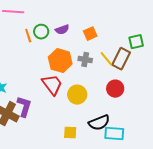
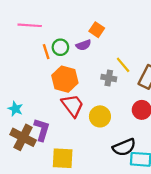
orange square: (90, 34) -> (97, 30), moved, turned -32
yellow line: (106, 59) -> (123, 65), moved
orange hexagon: (60, 61) -> (65, 79), moved
yellow square: (70, 133) -> (63, 158), moved, size x1.5

